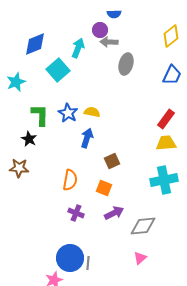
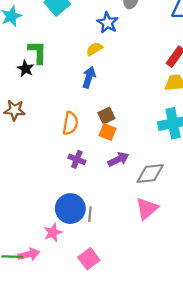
yellow semicircle: (92, 112) -> (94, 49), turned -42
blue star: (68, 113) -> (107, 23), moved
black star: (29, 139) -> (26, 69), moved
brown square: (112, 161) -> (106, 116), moved
pink triangle: (140, 258) -> (147, 209), size x1.6

